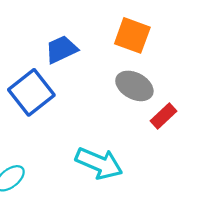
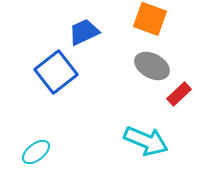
cyan arrow: (99, 163) -> (146, 141), moved

